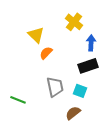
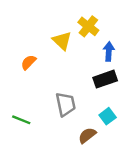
yellow triangle: (36, 35) -> (62, 41), moved
orange semicircle: (46, 53) -> (28, 62), moved
cyan square: (80, 91) -> (108, 116), moved, turned 32

